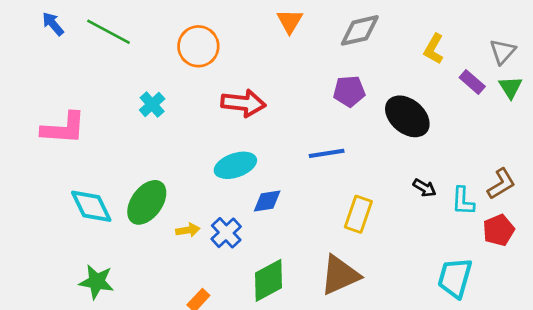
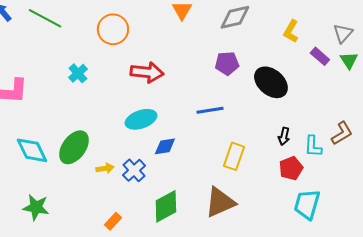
black arrow: (425, 188) -> (284, 136), turned 72
red pentagon: (499, 230) -> (291, 168), moved

